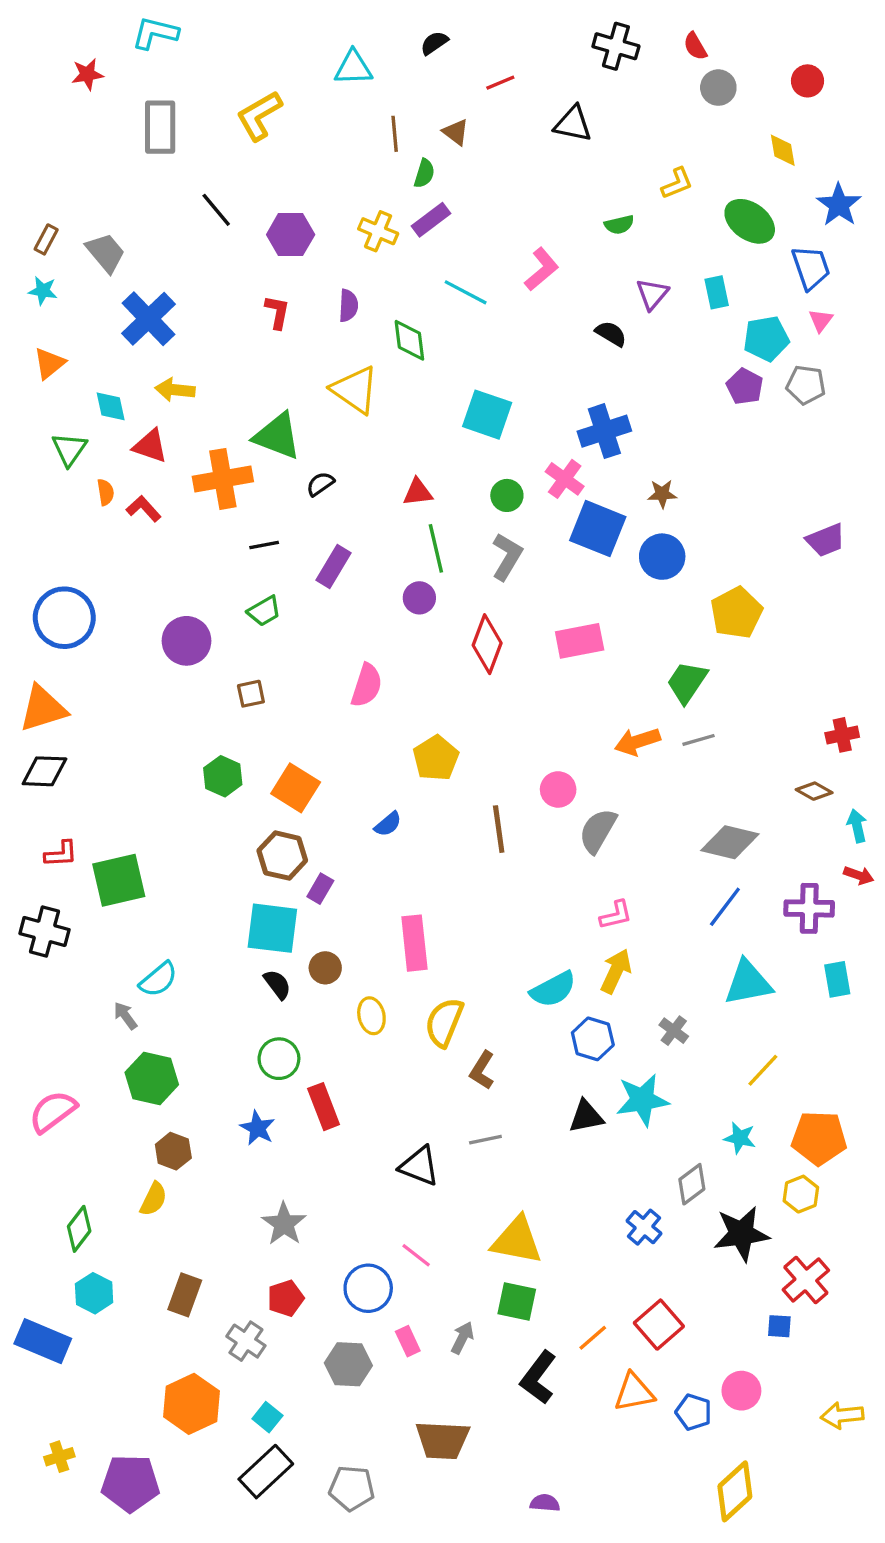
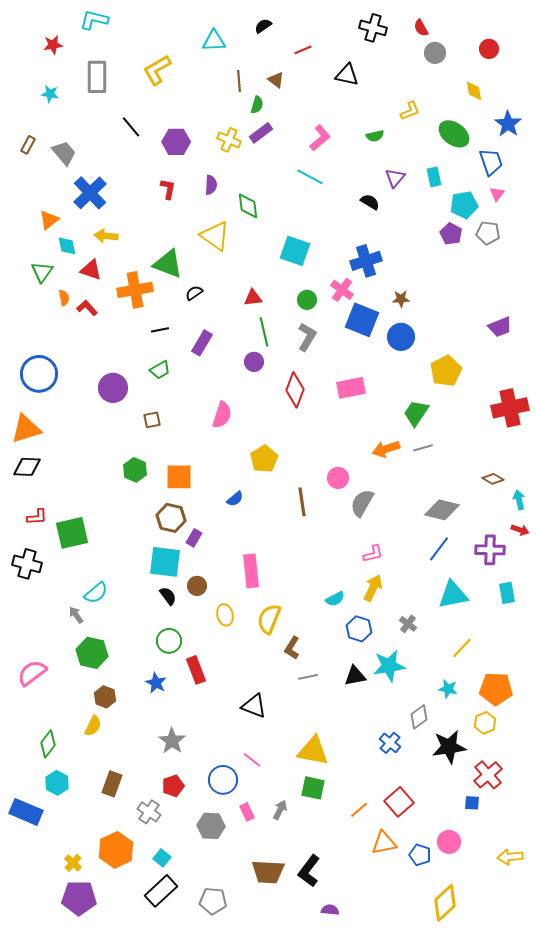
pink L-shape: (542, 269) -> (320, 138), moved
cyan star: (43, 291) -> (50, 94), moved
cyan line: (466, 292) -> (310, 177), moved
orange triangle: (49, 363) -> (49, 220), moved
red cross: (842, 735) -> (510, 408), moved, size x1.8
orange square: (296, 788) -> (179, 477), turned -32
cyan semicircle: (553, 989) -> (335, 599), size x0.7
gray line: (485, 1140) -> (308, 677), moved
black L-shape: (538, 1377) -> (309, 871), moved
yellow cross: (59, 1457) -> (73, 863), moved, turned -30

